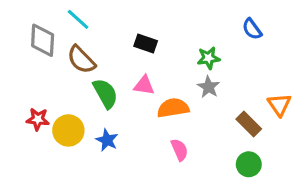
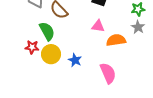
green semicircle: (105, 93) -> (47, 31), moved
pink semicircle: (180, 150) -> (108, 73), moved, size x1.5

